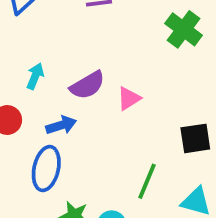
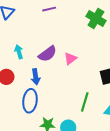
cyan arrow: (35, 76) -> (19, 52), turned -32
blue arrow: (61, 125) -> (36, 77), turned 105

